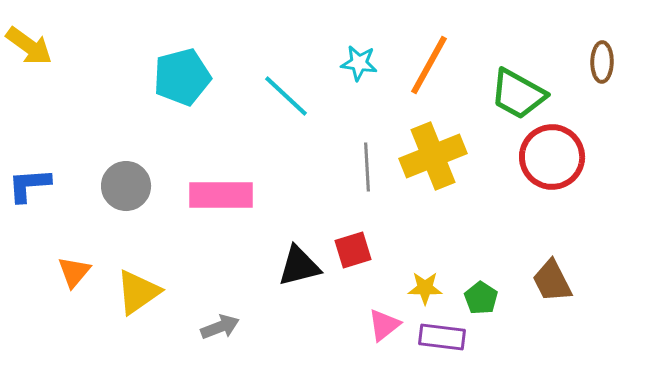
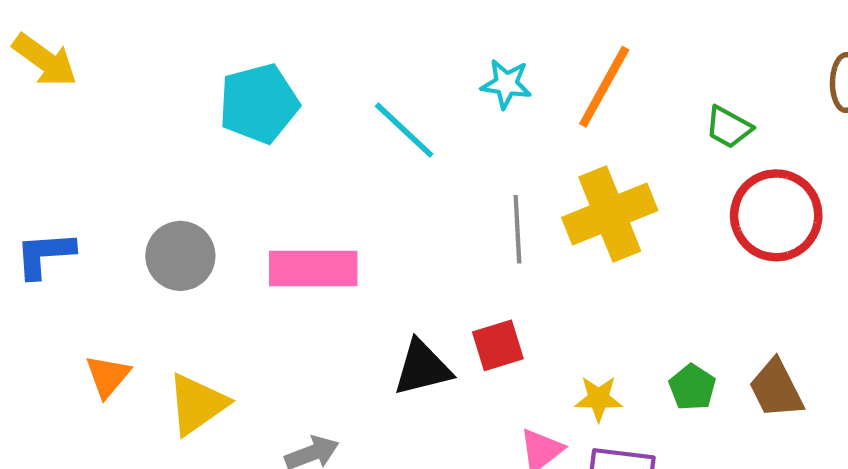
green trapezoid: (518, 94) -> (729, 127), size x0.6
green pentagon: (481, 298) -> (692, 387), moved

